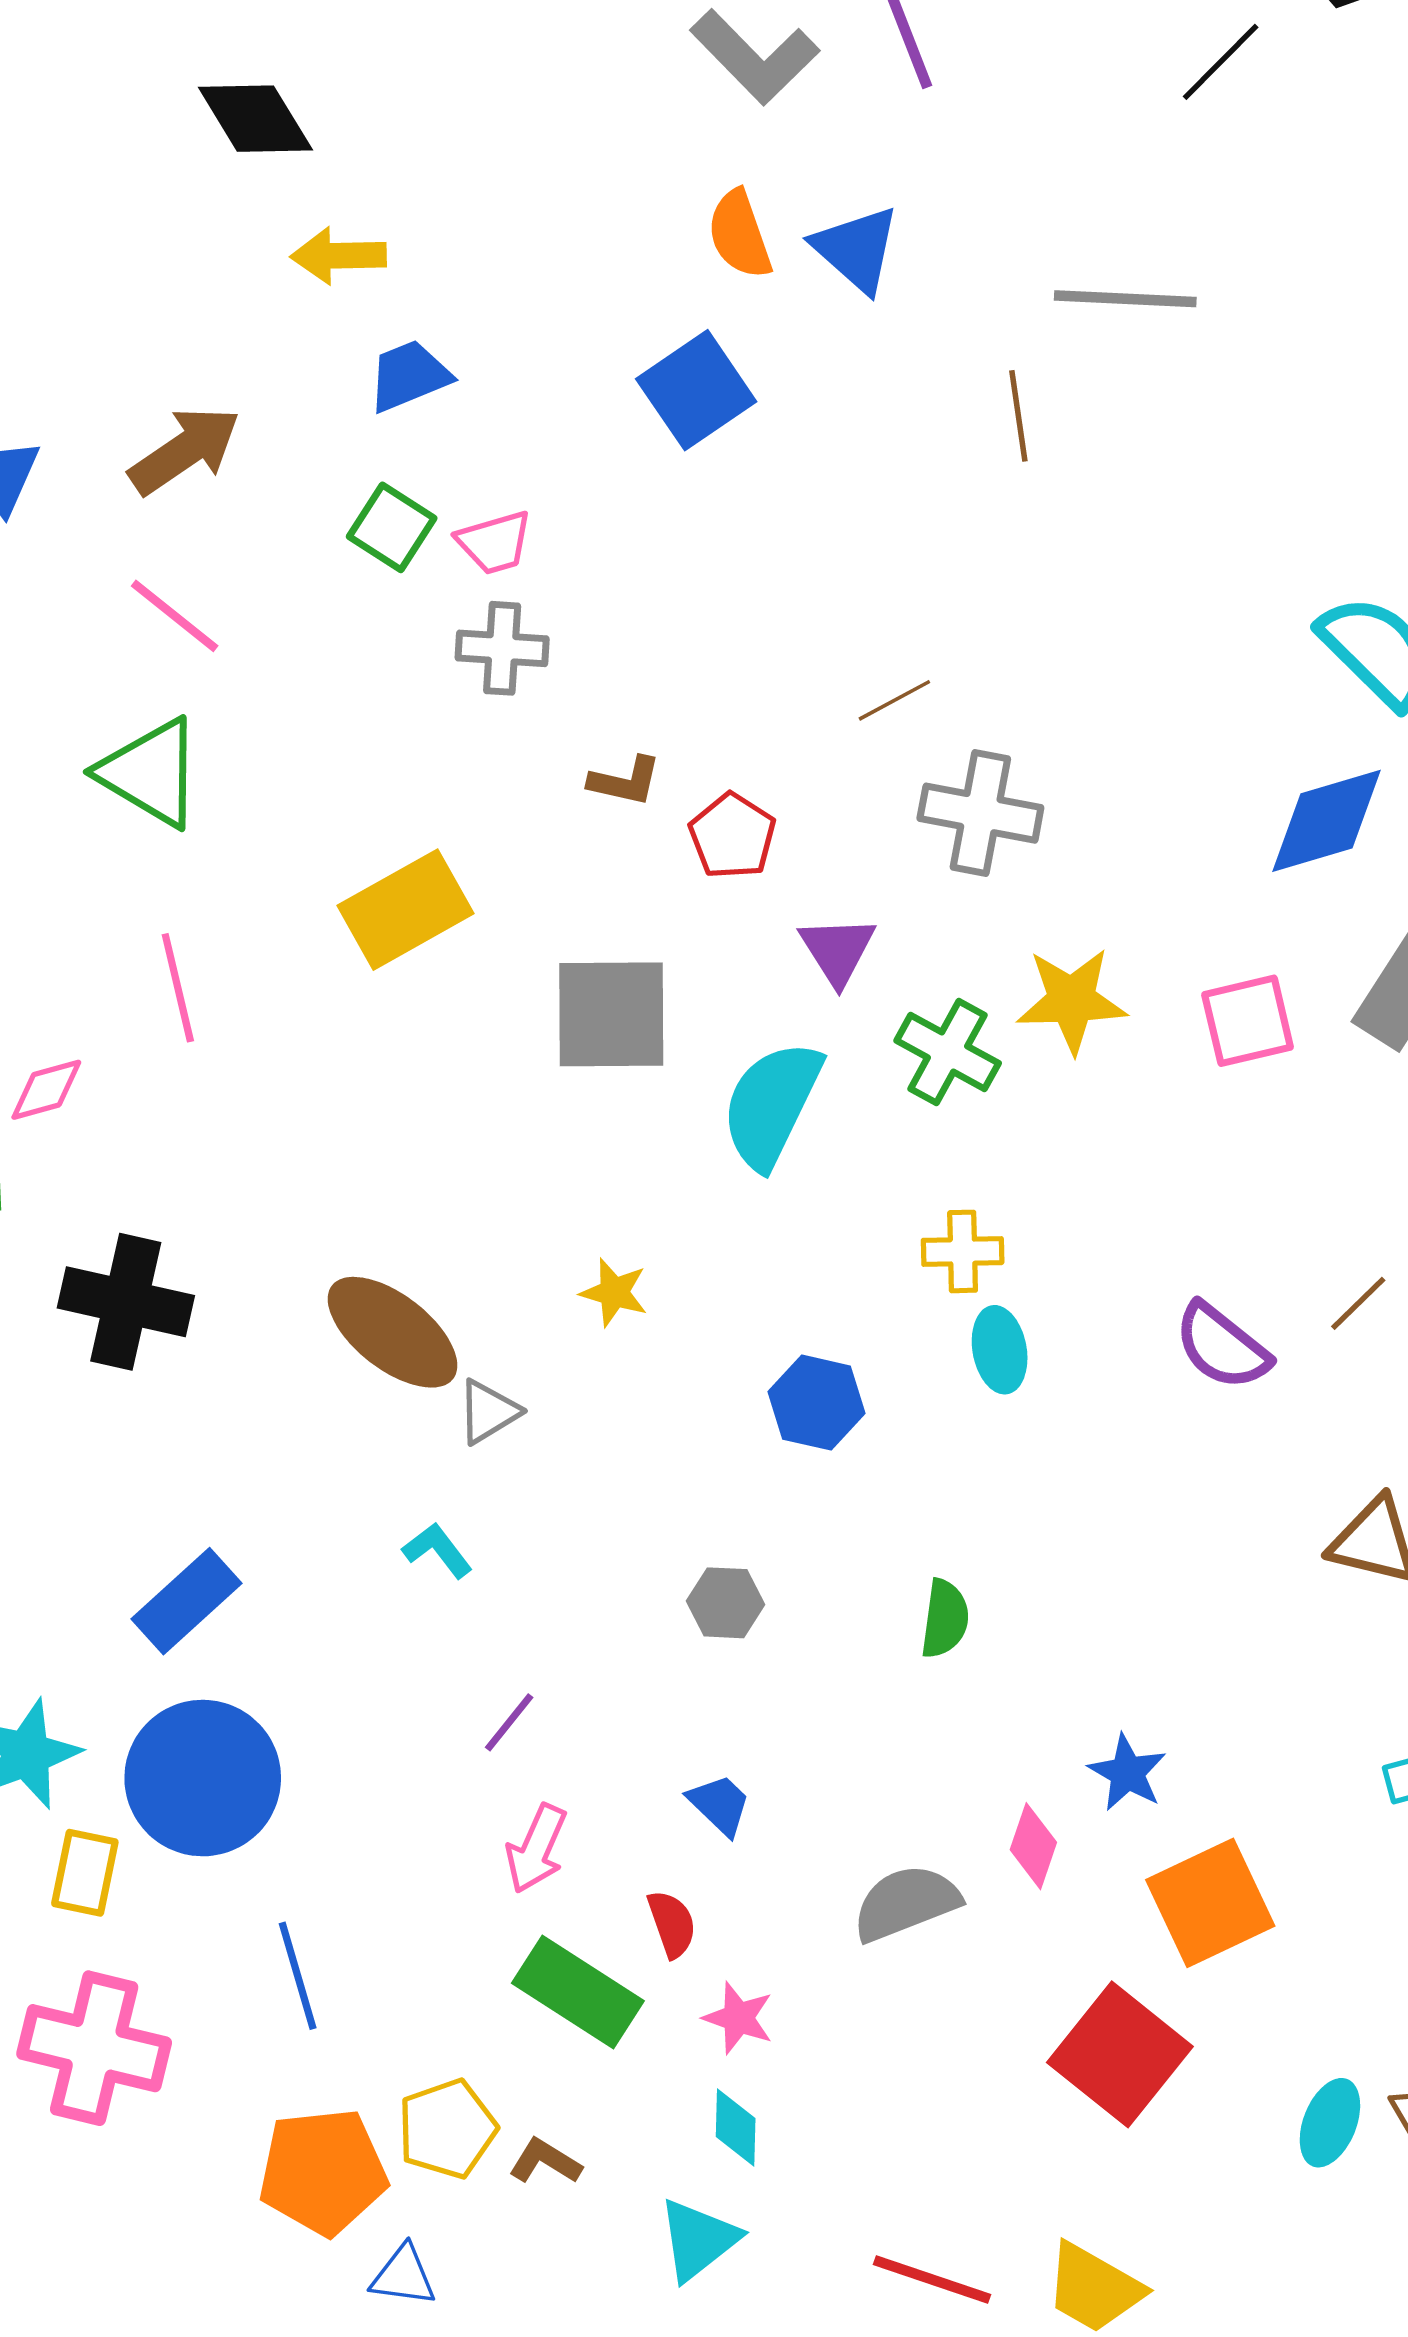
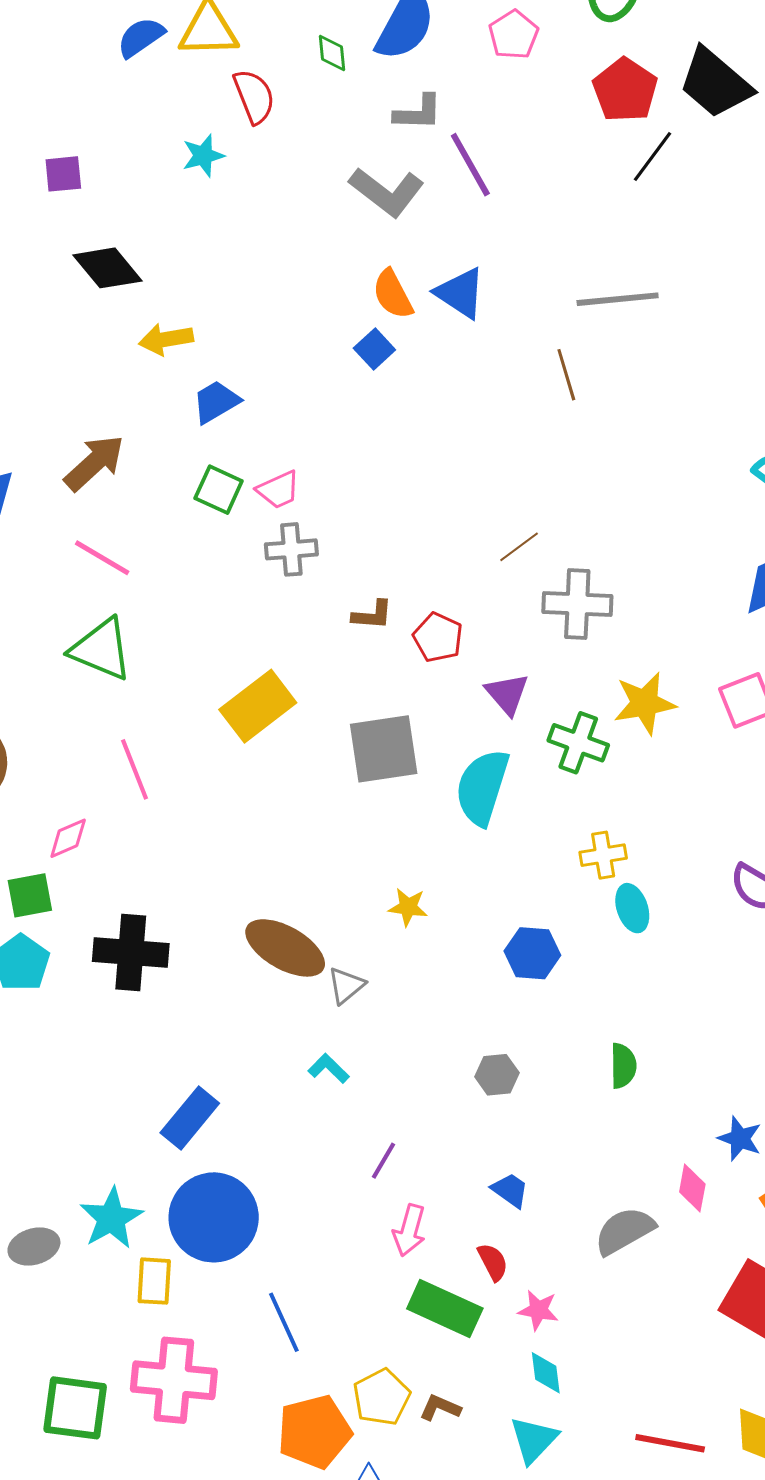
blue square: (696, 390) -> (374, 349), moved, size x0.6

